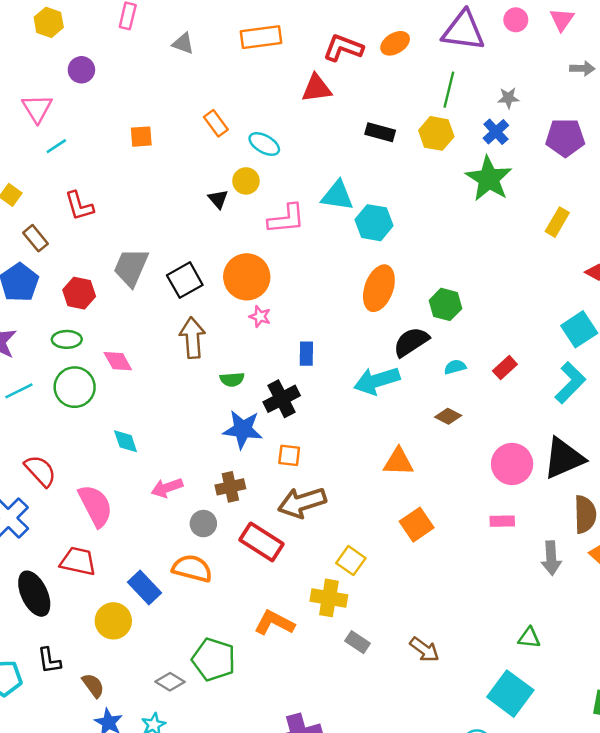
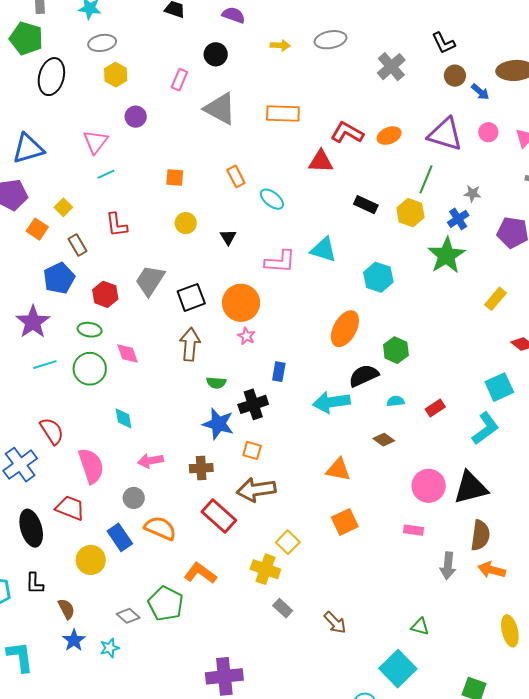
gray triangle: (183, 43) -> (220, 109), size x1.8
yellow circle: (246, 181) -> (186, 223), moved
cyan hexagon: (374, 223) -> (378, 277), moved
gray circle: (203, 524) -> (134, 498), moved
orange L-shape: (274, 623) -> (200, 573), moved

